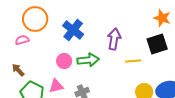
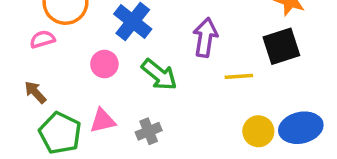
green arrow: (88, 60) -> (159, 75), turned 45
pink circle: (64, 61) -> (104, 64), moved

